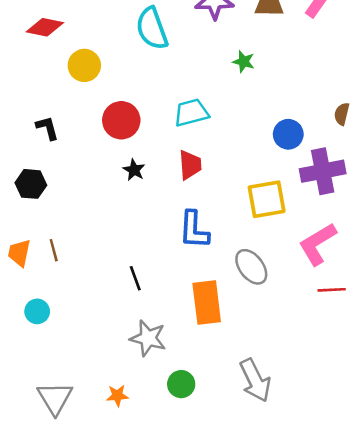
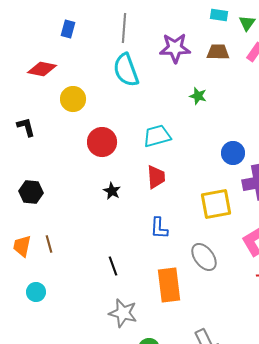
black L-shape: (47, 128) -> (26, 127), moved
black star: (134, 170) -> (112, 191), moved
blue L-shape: (194, 230) -> (159, 228), size x0.7

